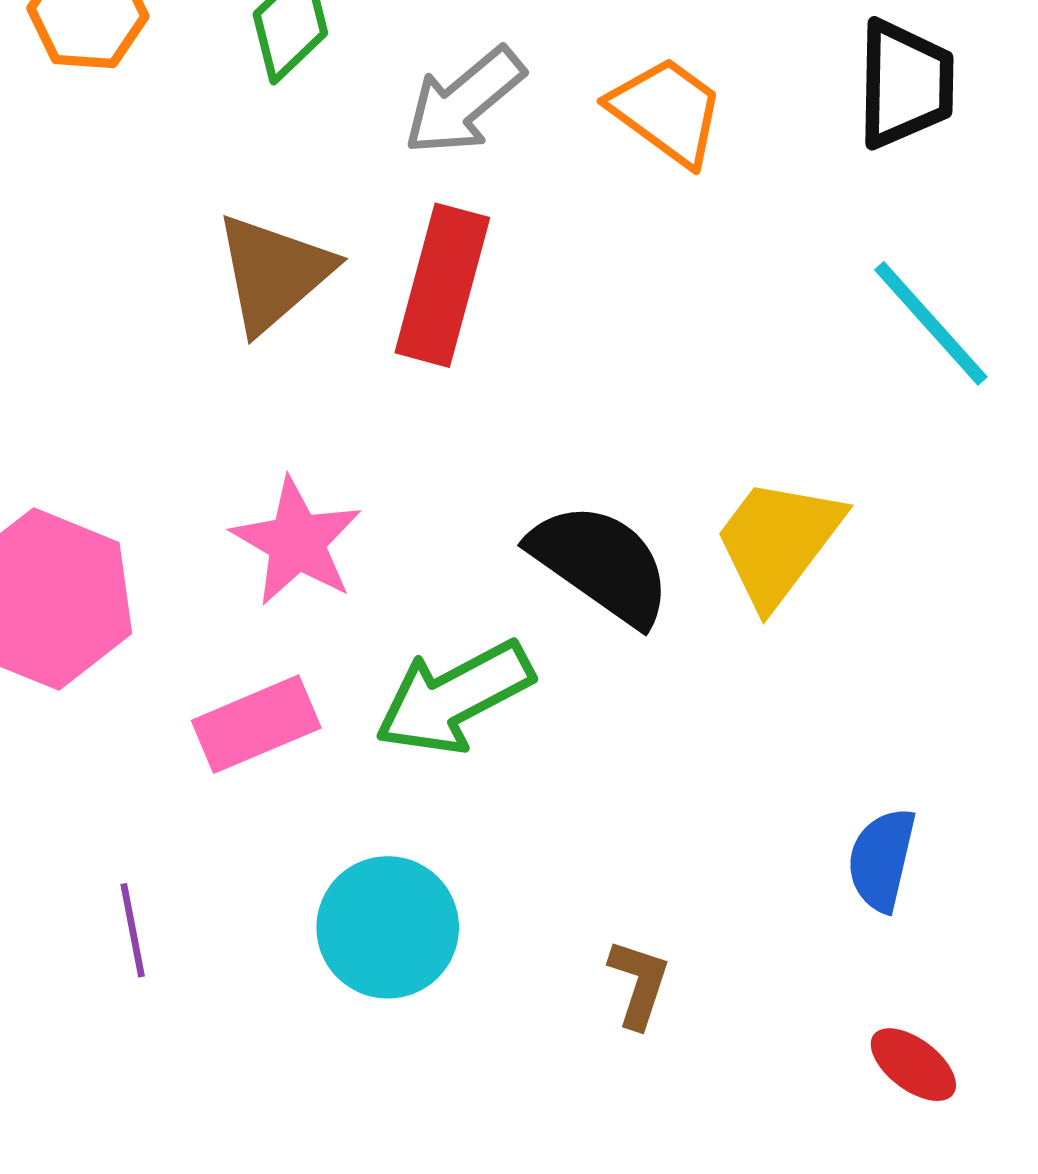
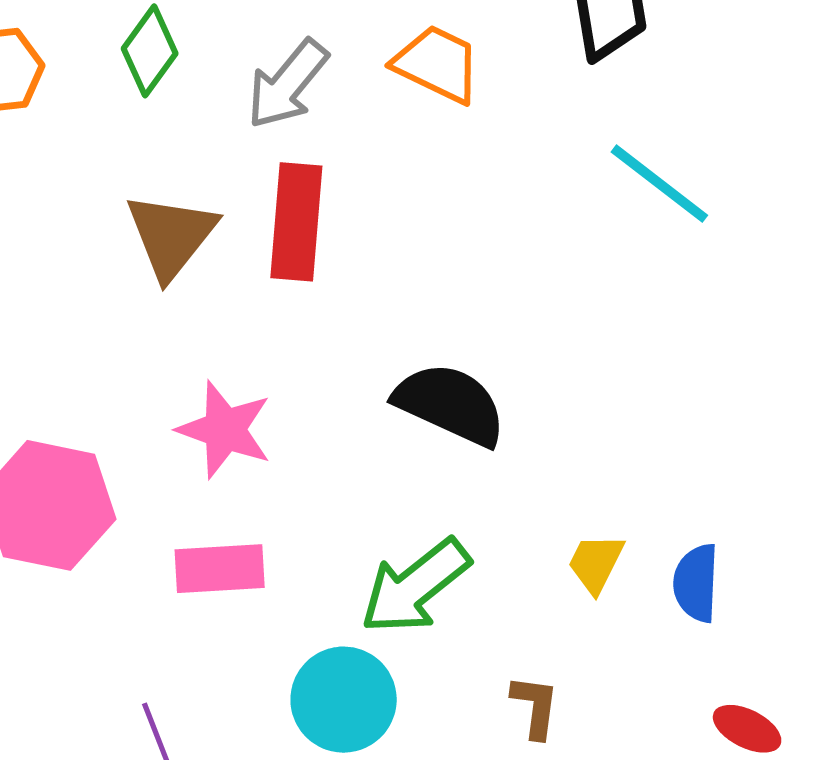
yellow trapezoid: (778, 542) -> (596, 563), moved, size x0.6
green arrow: (454, 697) -> (415, 586), moved
pink rectangle: (256, 724) -> (220, 569), turned 30

